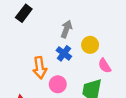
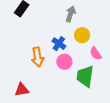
gray arrow: (66, 29) -> (71, 14), moved
pink circle: (58, 84) -> (64, 62), moved

